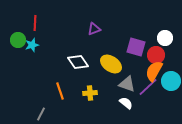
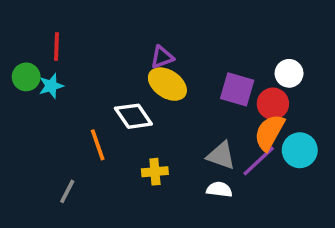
yellow ellipse: (111, 64) -> (167, 84), moved
orange line: (60, 91) -> (98, 145), moved
white semicircle: (126, 103) -> (219, 190), turned -32
gray line: (41, 114) -> (67, 191), moved

